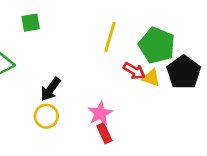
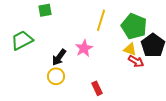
red arrow: (134, 71) -> (136, 61), moved
pink star: (100, 113) -> (84, 48), moved

